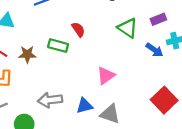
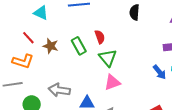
green triangle: (128, 28) -> (108, 58), moved
green rectangle: (58, 46) -> (79, 46), turned 30

